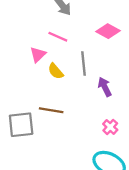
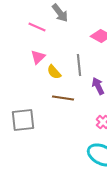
pink line: (58, 37) -> (37, 27), moved
brown line: (51, 110) -> (63, 98), moved

